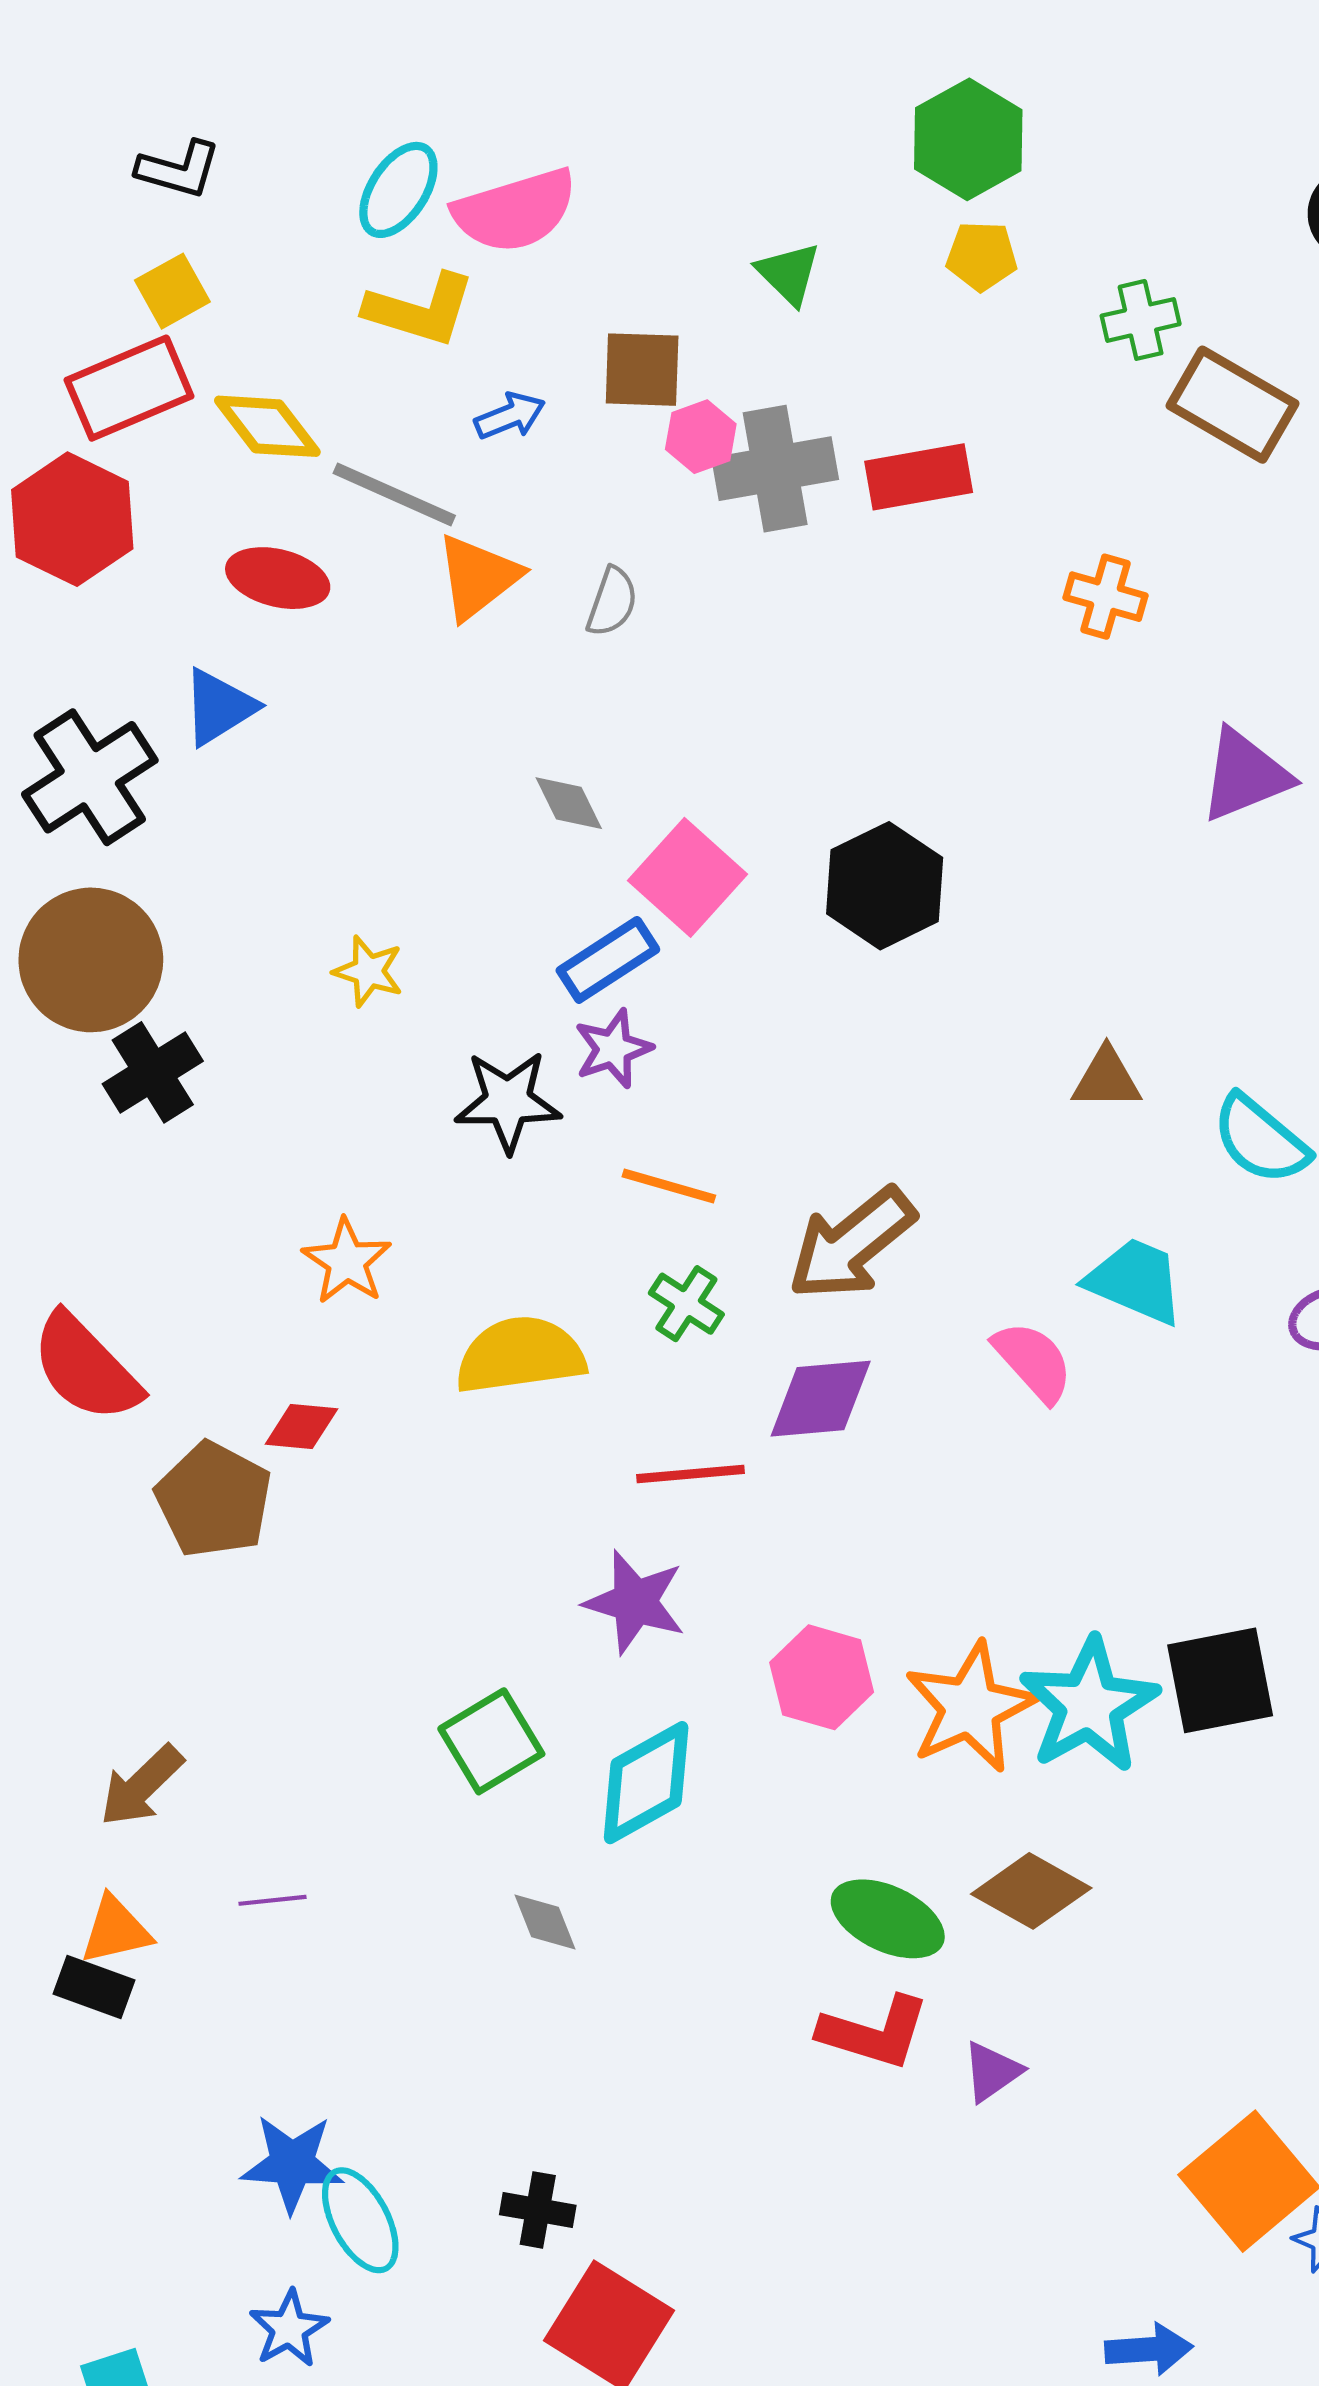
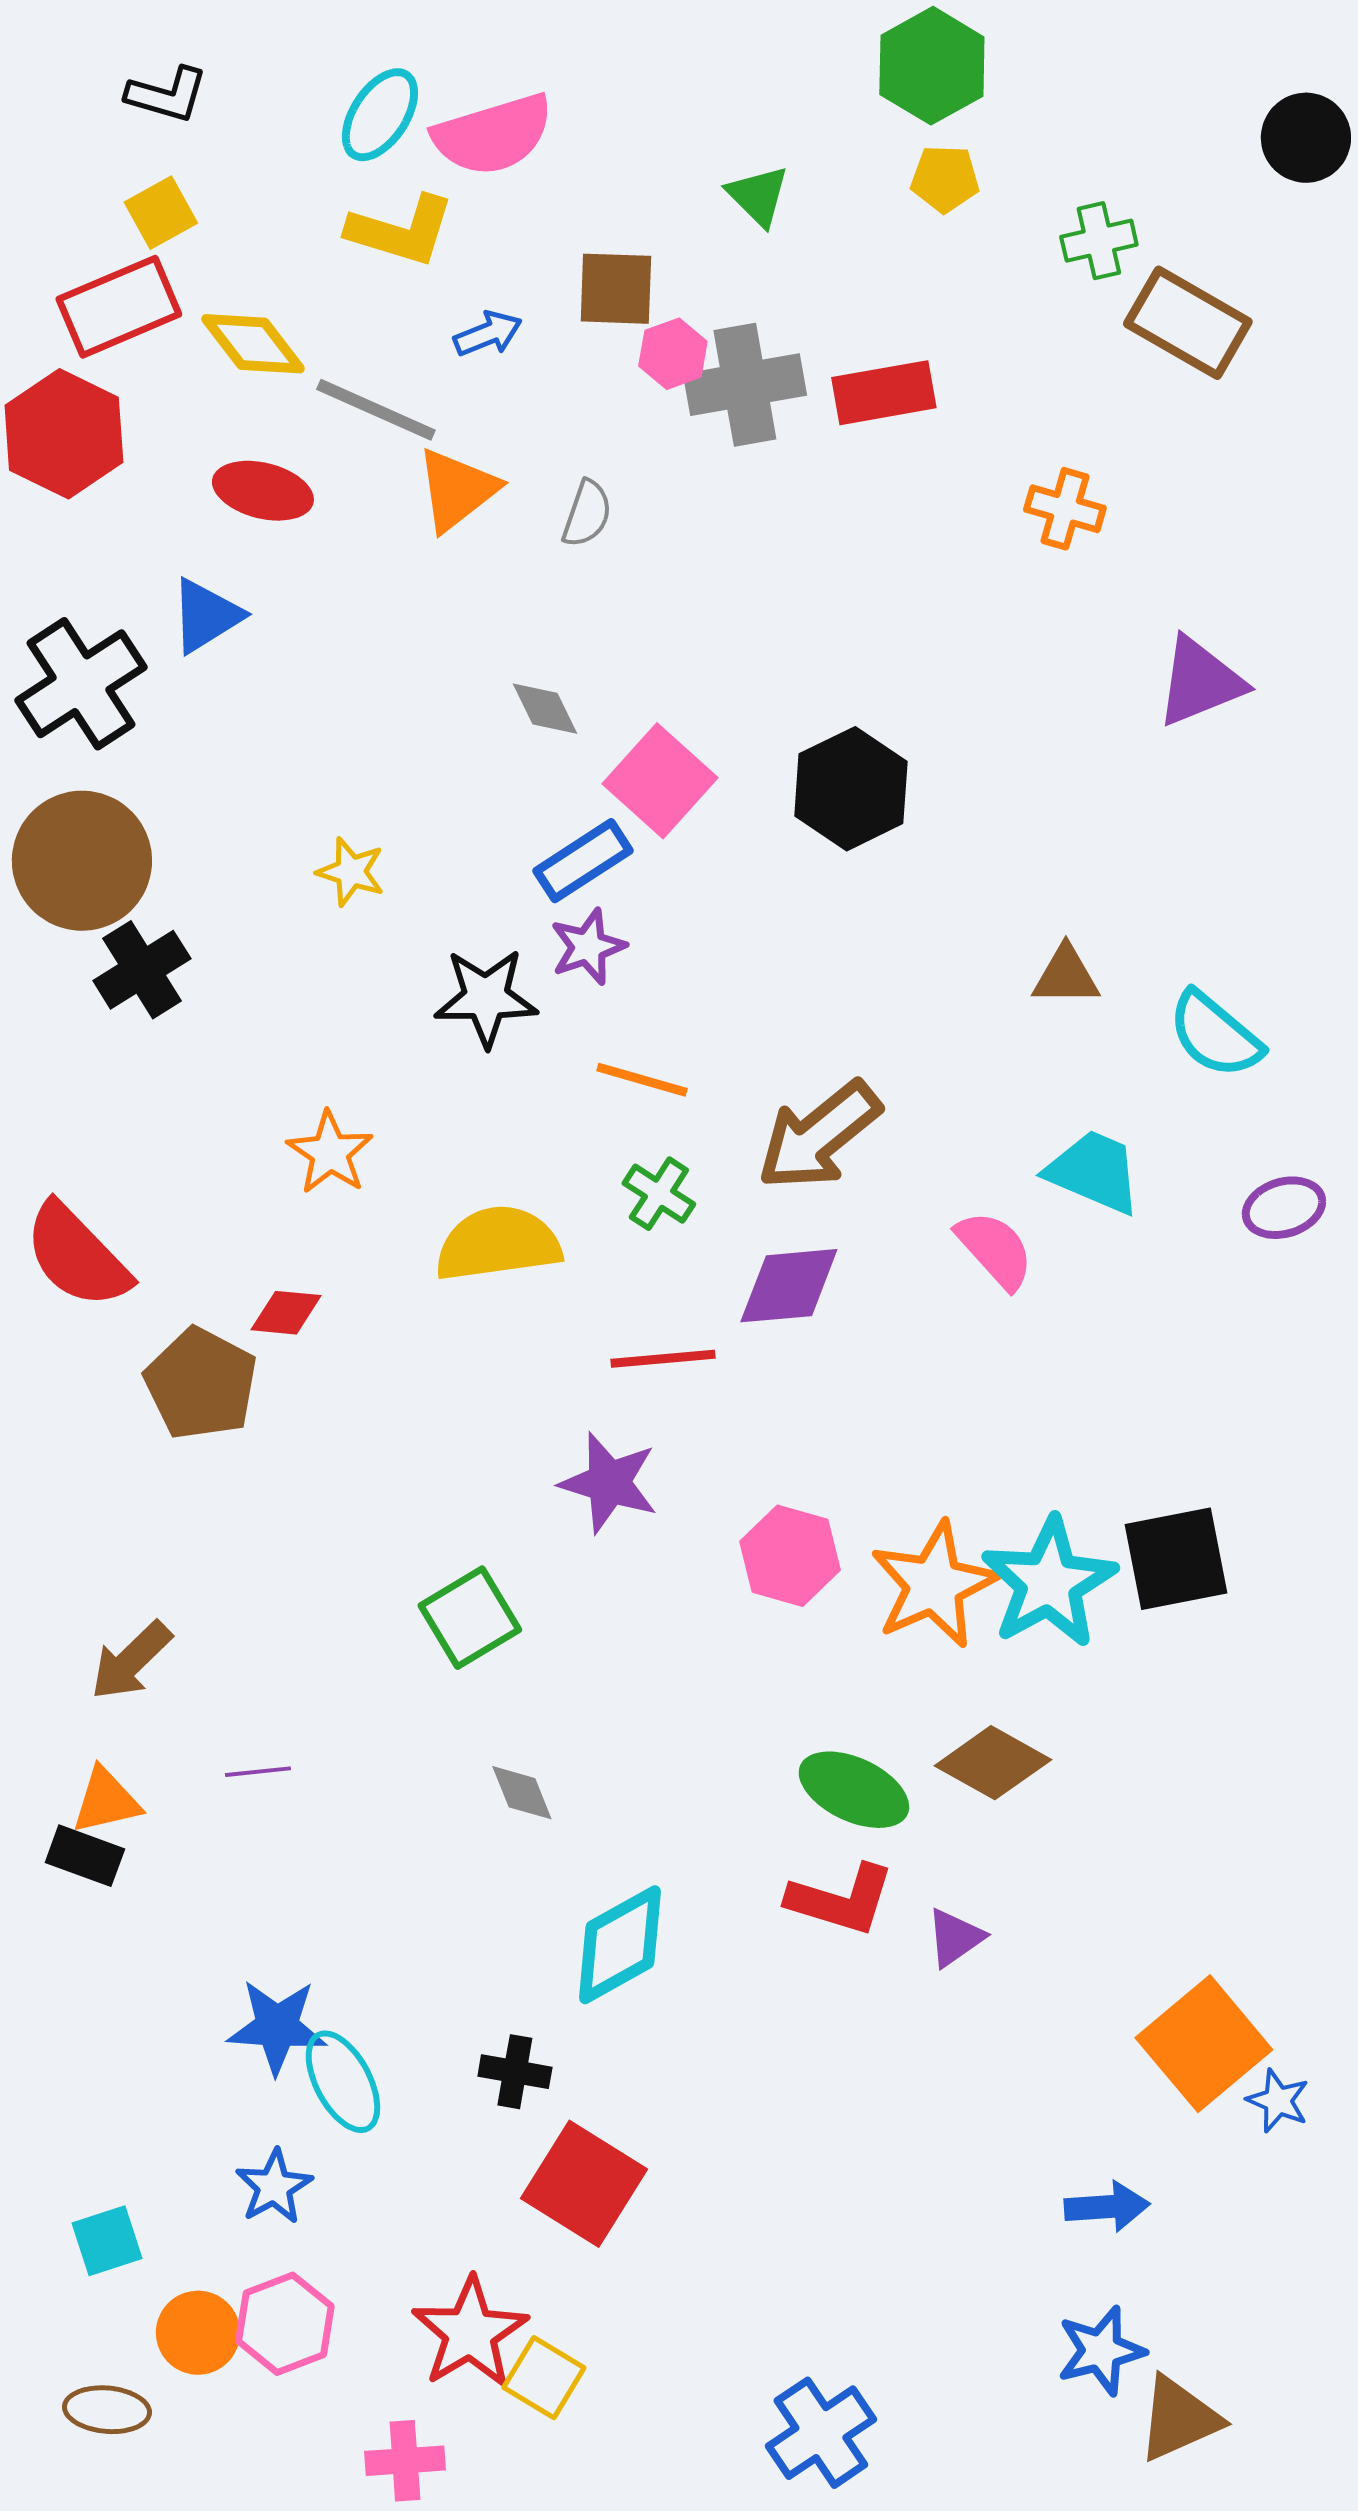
cyan diamond: (646, 1783) -> (620, 1945), moved

